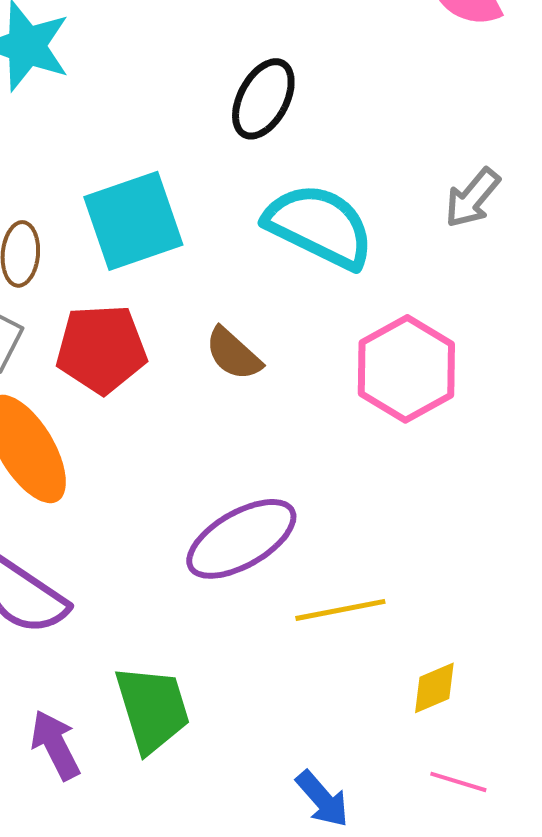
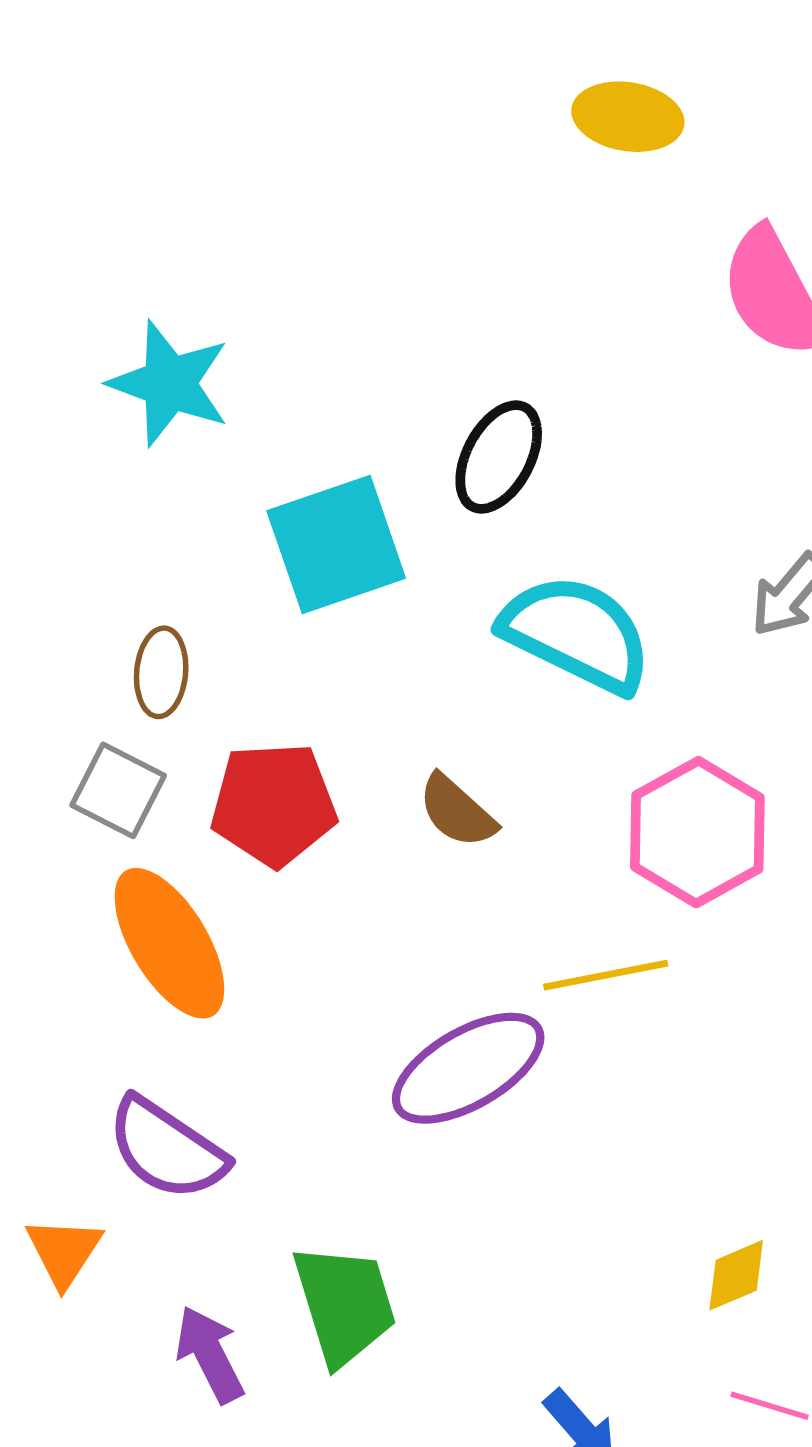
cyan square: (133, 221) -> (336, 545), moved
yellow line: (340, 610) -> (606, 975), moved

